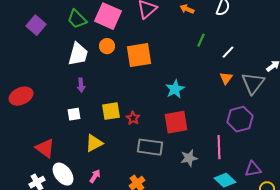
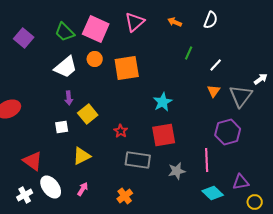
white trapezoid: (78, 54) -> (66, 67), turned 35
yellow square: (111, 111) -> (88, 114), moved, turned -30

